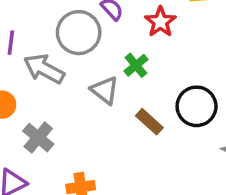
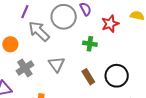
green cross: (136, 65) -> (90, 44), turned 32
gray triangle: (105, 90) -> (56, 64), moved

